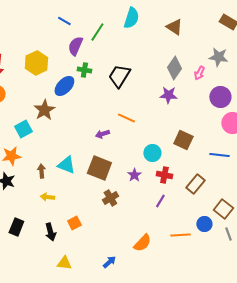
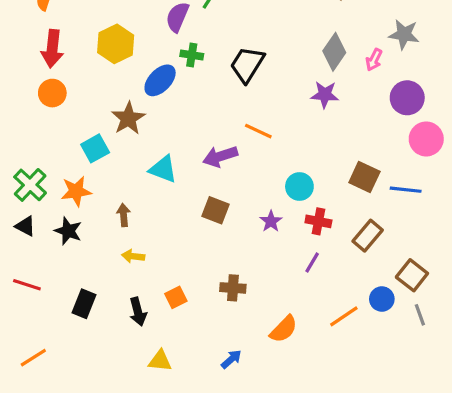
purple arrow: (102, 134) -> (220, 156), size x1.5
brown square: (183, 140) -> (364, 177), moved
cyan triangle: (66, 165) -> (163, 169), moved
brown square: (99, 168) -> (215, 210), size x0.7
brown cross: (110, 198) -> (233, 288), moved, turned 35
orange line: (180, 235) -> (344, 316), turned -30

